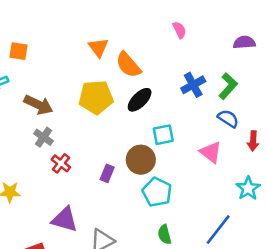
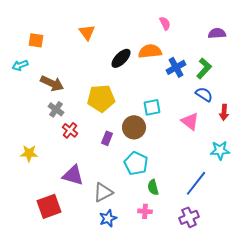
orange triangle: (98, 47) -> (87, 32), moved
orange semicircle: (128, 65) -> (150, 51), moved, turned 125
yellow pentagon: (96, 97) -> (101, 98), moved
black ellipse: (140, 100) -> (121, 58), moved
cyan star: (248, 188) -> (220, 150), turned 30
cyan pentagon: (157, 192) -> (136, 163), moved

